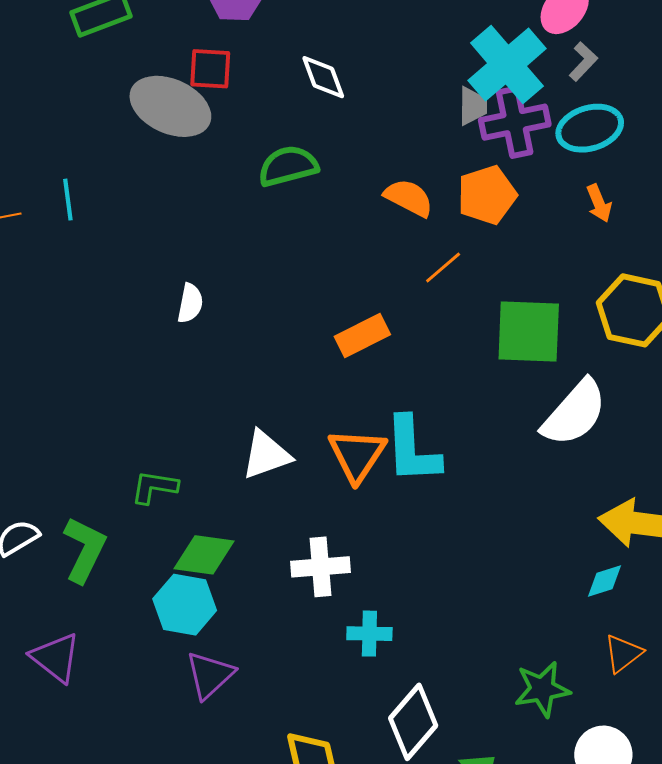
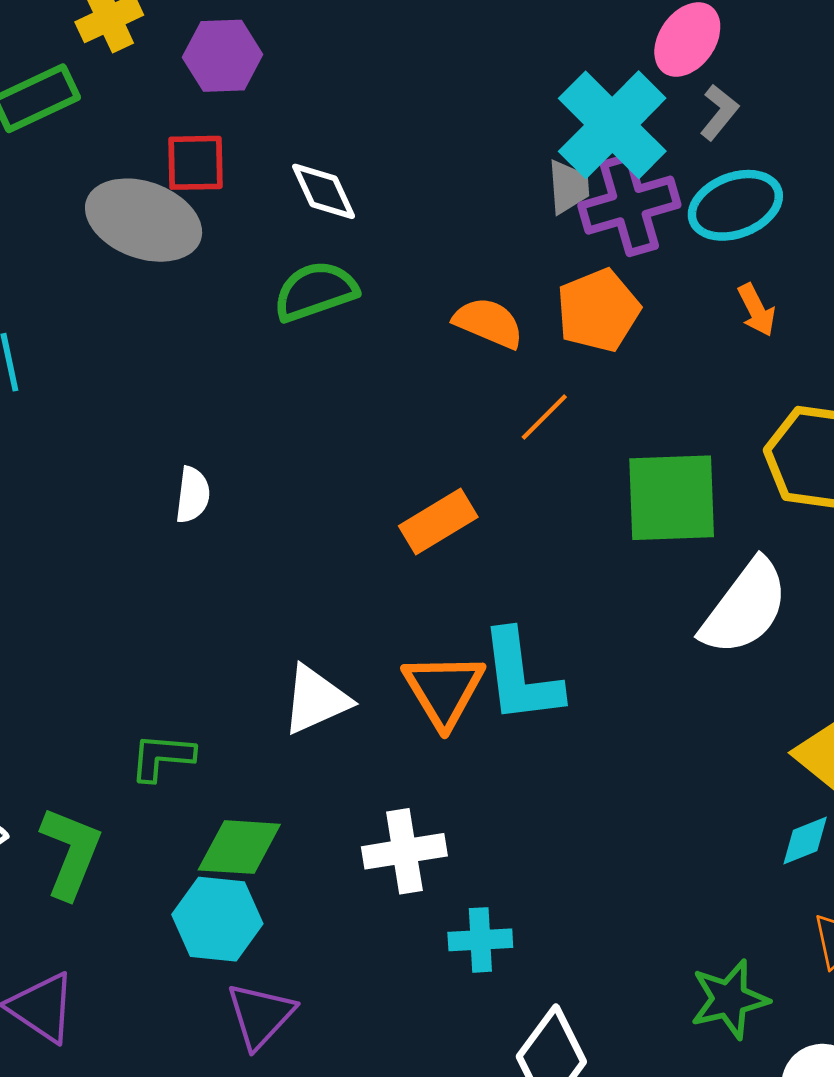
white diamond: (323, 77) -> (324, 191), moved

